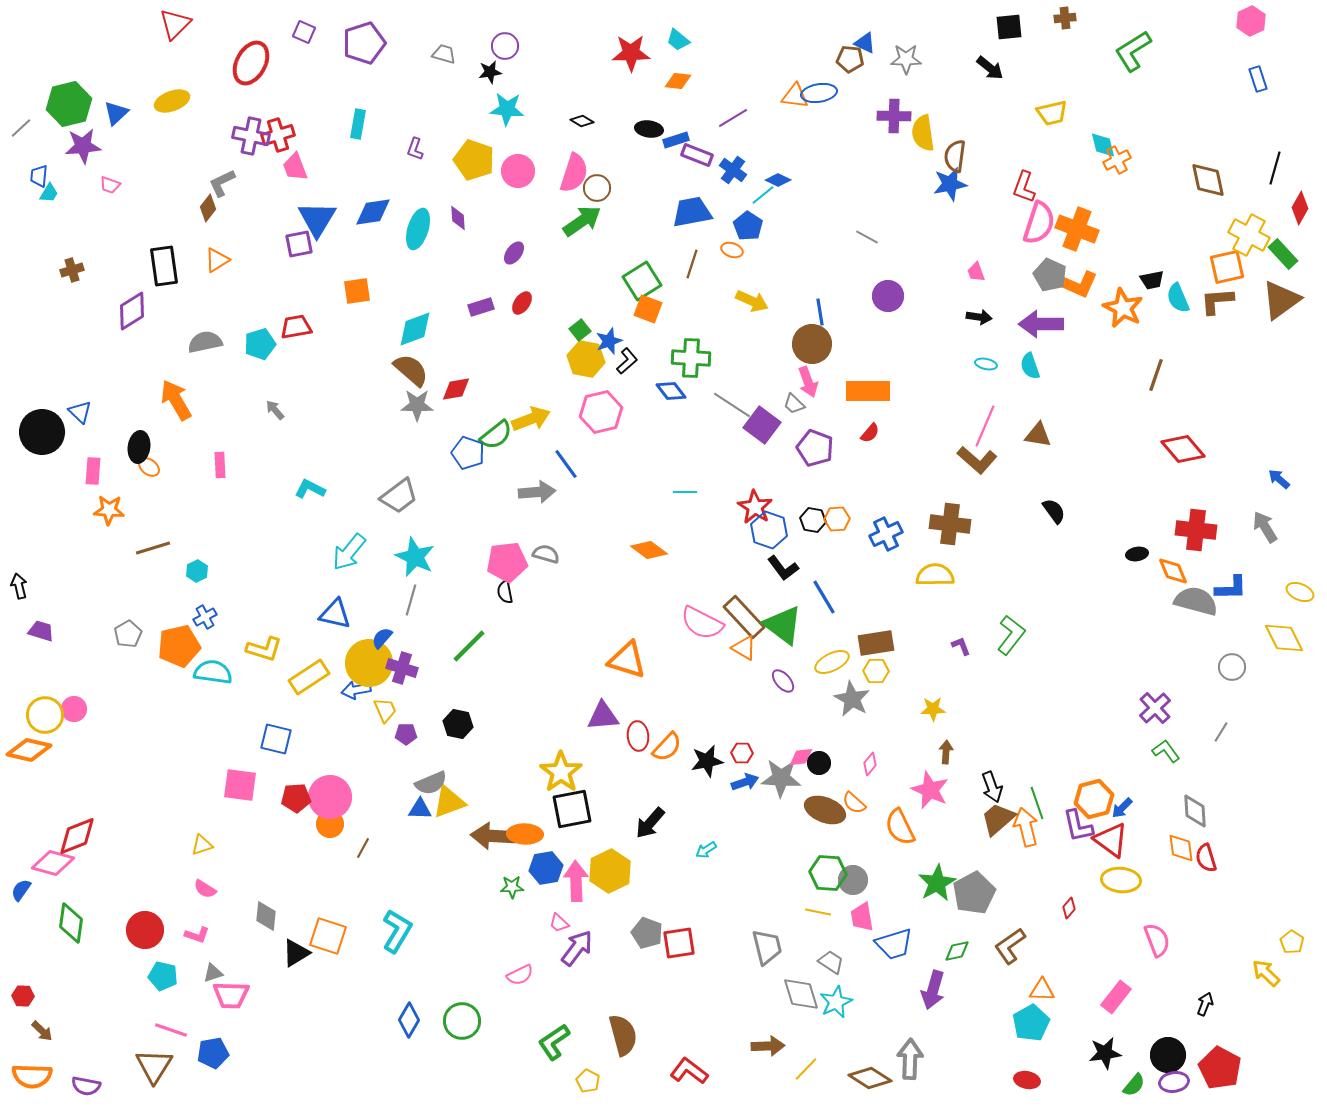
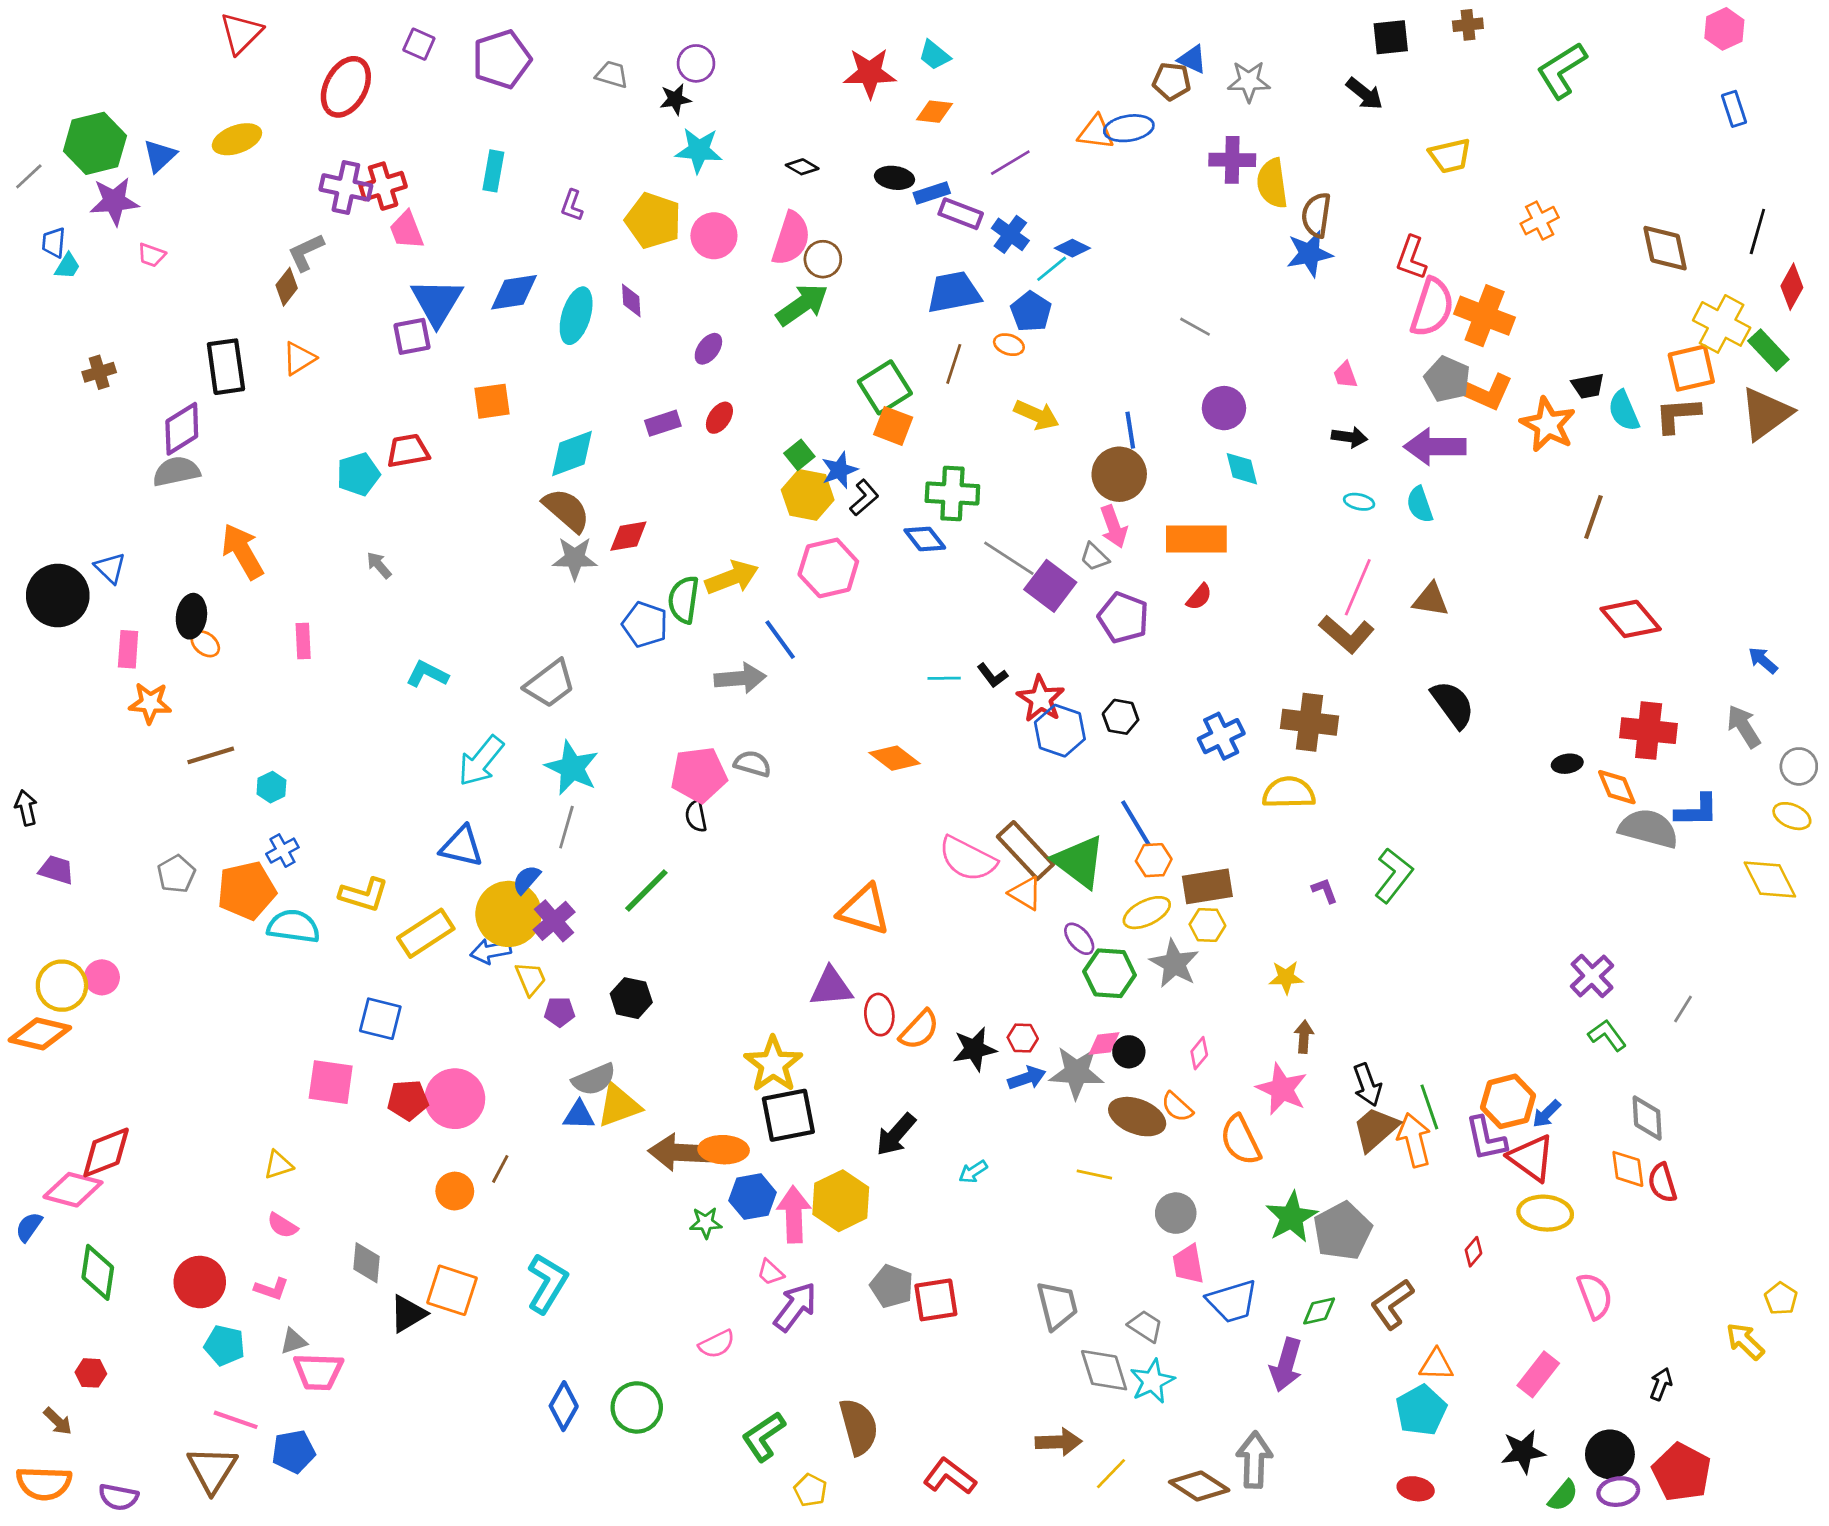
cyan diamond: (1103, 145) -> (1242, 469), moved
gray semicircle: (205, 342) -> (176, 471), moved
green semicircle: (496, 435) -> (684, 600), turned 136
black semicircle: (1054, 511) -> (1453, 704), size x1.4
orange hexagon: (837, 519) -> (1154, 860), moved
black L-shape: (783, 568) -> (992, 675), moved, size x0.7
gray circle: (1232, 667) -> (1799, 766), moved
purple cross: (402, 668) -> (554, 921), turned 32
orange circle: (330, 824) -> (455, 1191), moved
green hexagon: (828, 873) -> (1110, 973), moved
yellow line: (818, 912) -> (1094, 1174), moved
red hexagon: (23, 996) -> (91, 1373), moved

